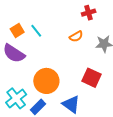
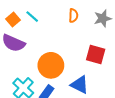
orange semicircle: (76, 36) -> (73, 16), turned -48

